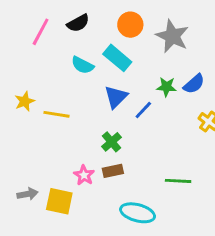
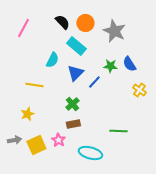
black semicircle: (78, 23) -> (62, 22), moved, turned -105
cyan semicircle: (83, 65) -> (52, 60), moved, turned -91
blue semicircle: (194, 84) -> (129, 64), turned 98
yellow star: (25, 101) -> (27, 114), moved
pink star: (84, 175) -> (58, 140), moved
yellow square: (59, 201) -> (36, 145), turned -36

